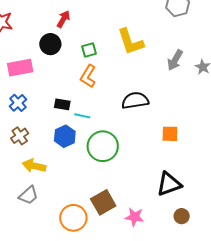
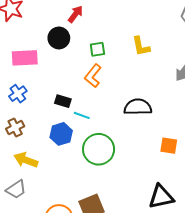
yellow L-shape: (130, 42) -> (141, 46), size x0.7

